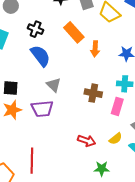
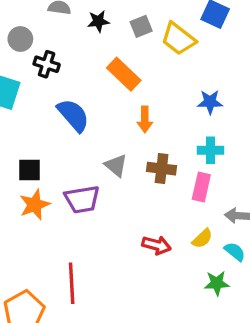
black cross: (36, 29) -> (47, 64), moved
orange arrow: (95, 49) -> (145, 119), moved
gray triangle: (54, 85) -> (116, 165), moved
green star: (102, 169) -> (217, 283), moved

